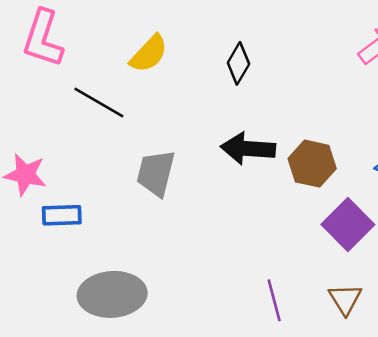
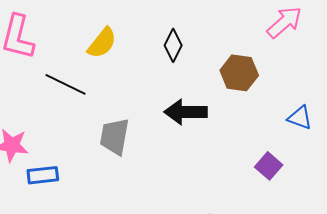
brown hexagon: (312, 164) -> (239, 73), moved
purple square: (348, 224) -> (269, 166), size x0.7

